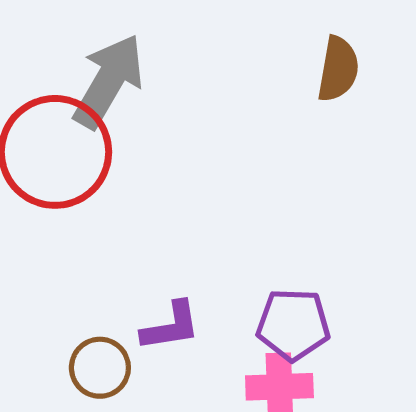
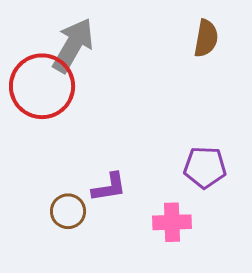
purple pentagon: (293, 325) -> (205, 167), moved

